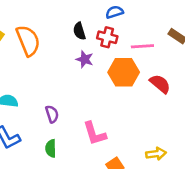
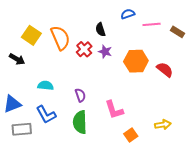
red cross: (107, 37) -> (84, 49), moved, turned 35
pink line: (142, 46) -> (152, 24), moved
green semicircle: (51, 148) -> (80, 122), size x1.6

